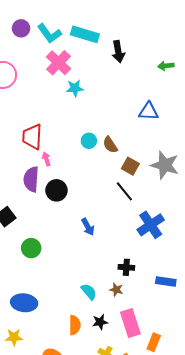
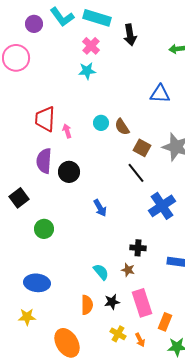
purple circle: (21, 28) -> (34, 24), moved
pink cross: (59, 63) -> (91, 46), moved, size x0.7
pink arrow: (46, 159) -> (67, 131), moved

